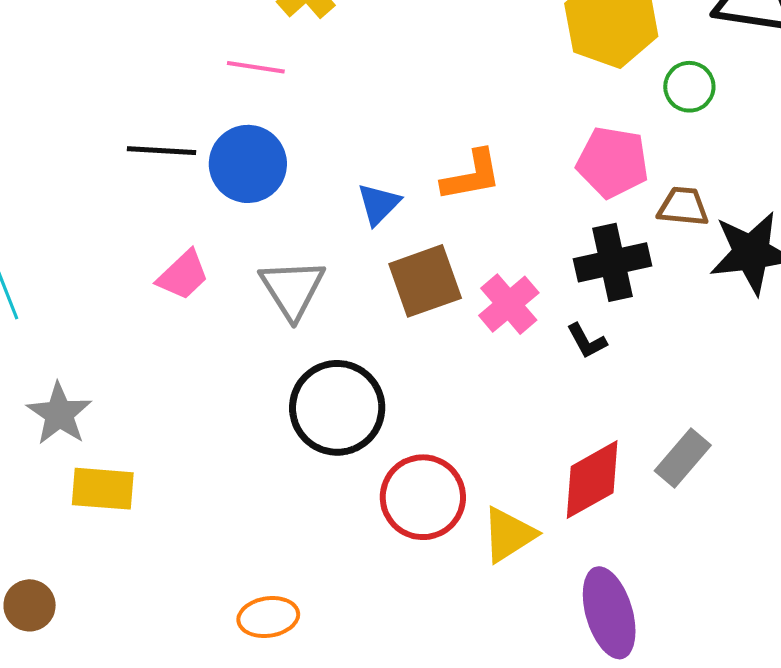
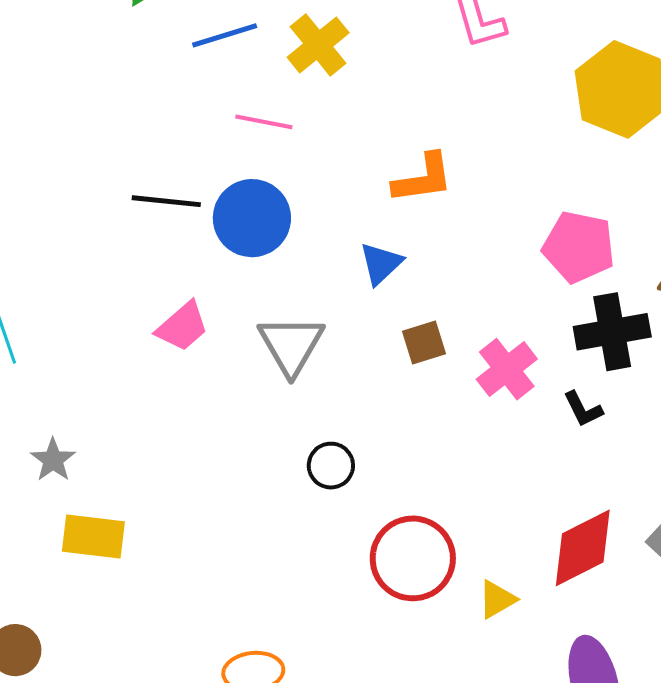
pink pentagon: (613, 162) -> (579, 247), moved
orange L-shape: (472, 176) -> (423, 178), moved
brown square: (425, 281) -> (424, 342), size x0.6
black circle: (337, 408) -> (331, 466), size x0.5
gray star: (59, 414) -> (53, 460), size x0.7
yellow triangle: (509, 535) -> (497, 599), size x0.7

